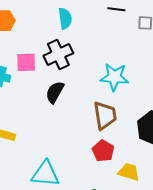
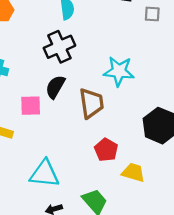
pink square: (26, 62) -> (31, 106), moved
brown trapezoid: (105, 115) -> (91, 103), moved

